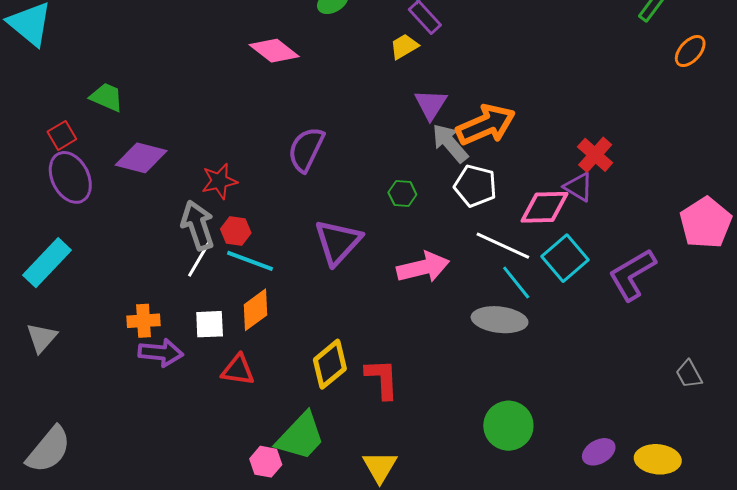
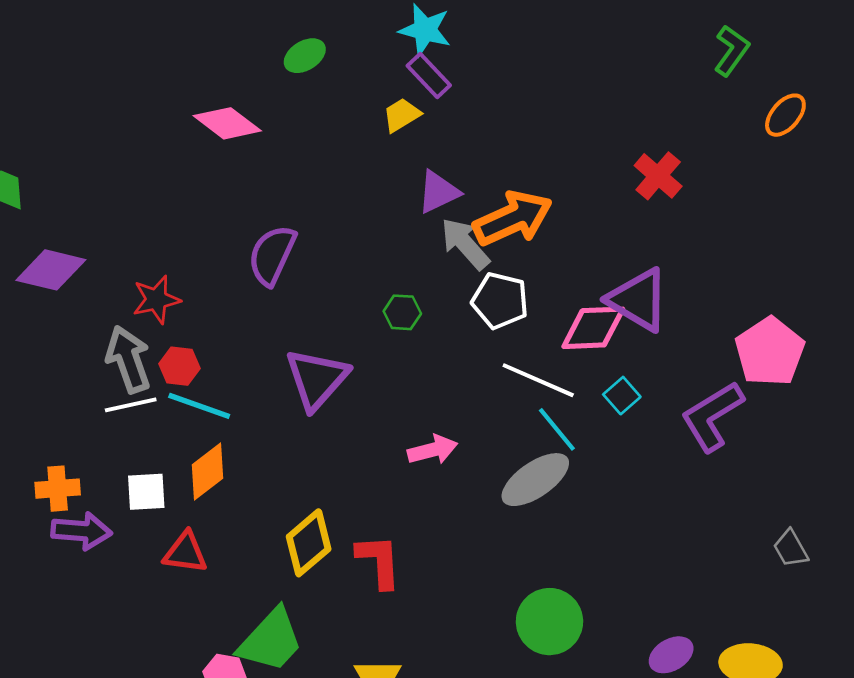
purple triangle: (431, 104) -> (438, 192), turned 33
red cross: (595, 155) -> (658, 176), moved
purple triangle: (578, 187) -> (638, 300), size x1.6
pink pentagon: (706, 223) -> (770, 352), moved
cyan square: (565, 258) -> (622, 396), size x0.6
white line: (199, 259) -> (131, 405), turned 48
pink arrow: (423, 267) -> (433, 450), moved, size x0.7
gray ellipse: (500, 320) -> (535, 480), turned -40

